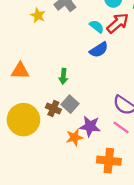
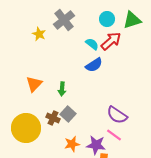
orange triangle: (20, 71) -> (34, 84), moved, turned -48
purple star: (90, 126) -> (96, 145), moved

